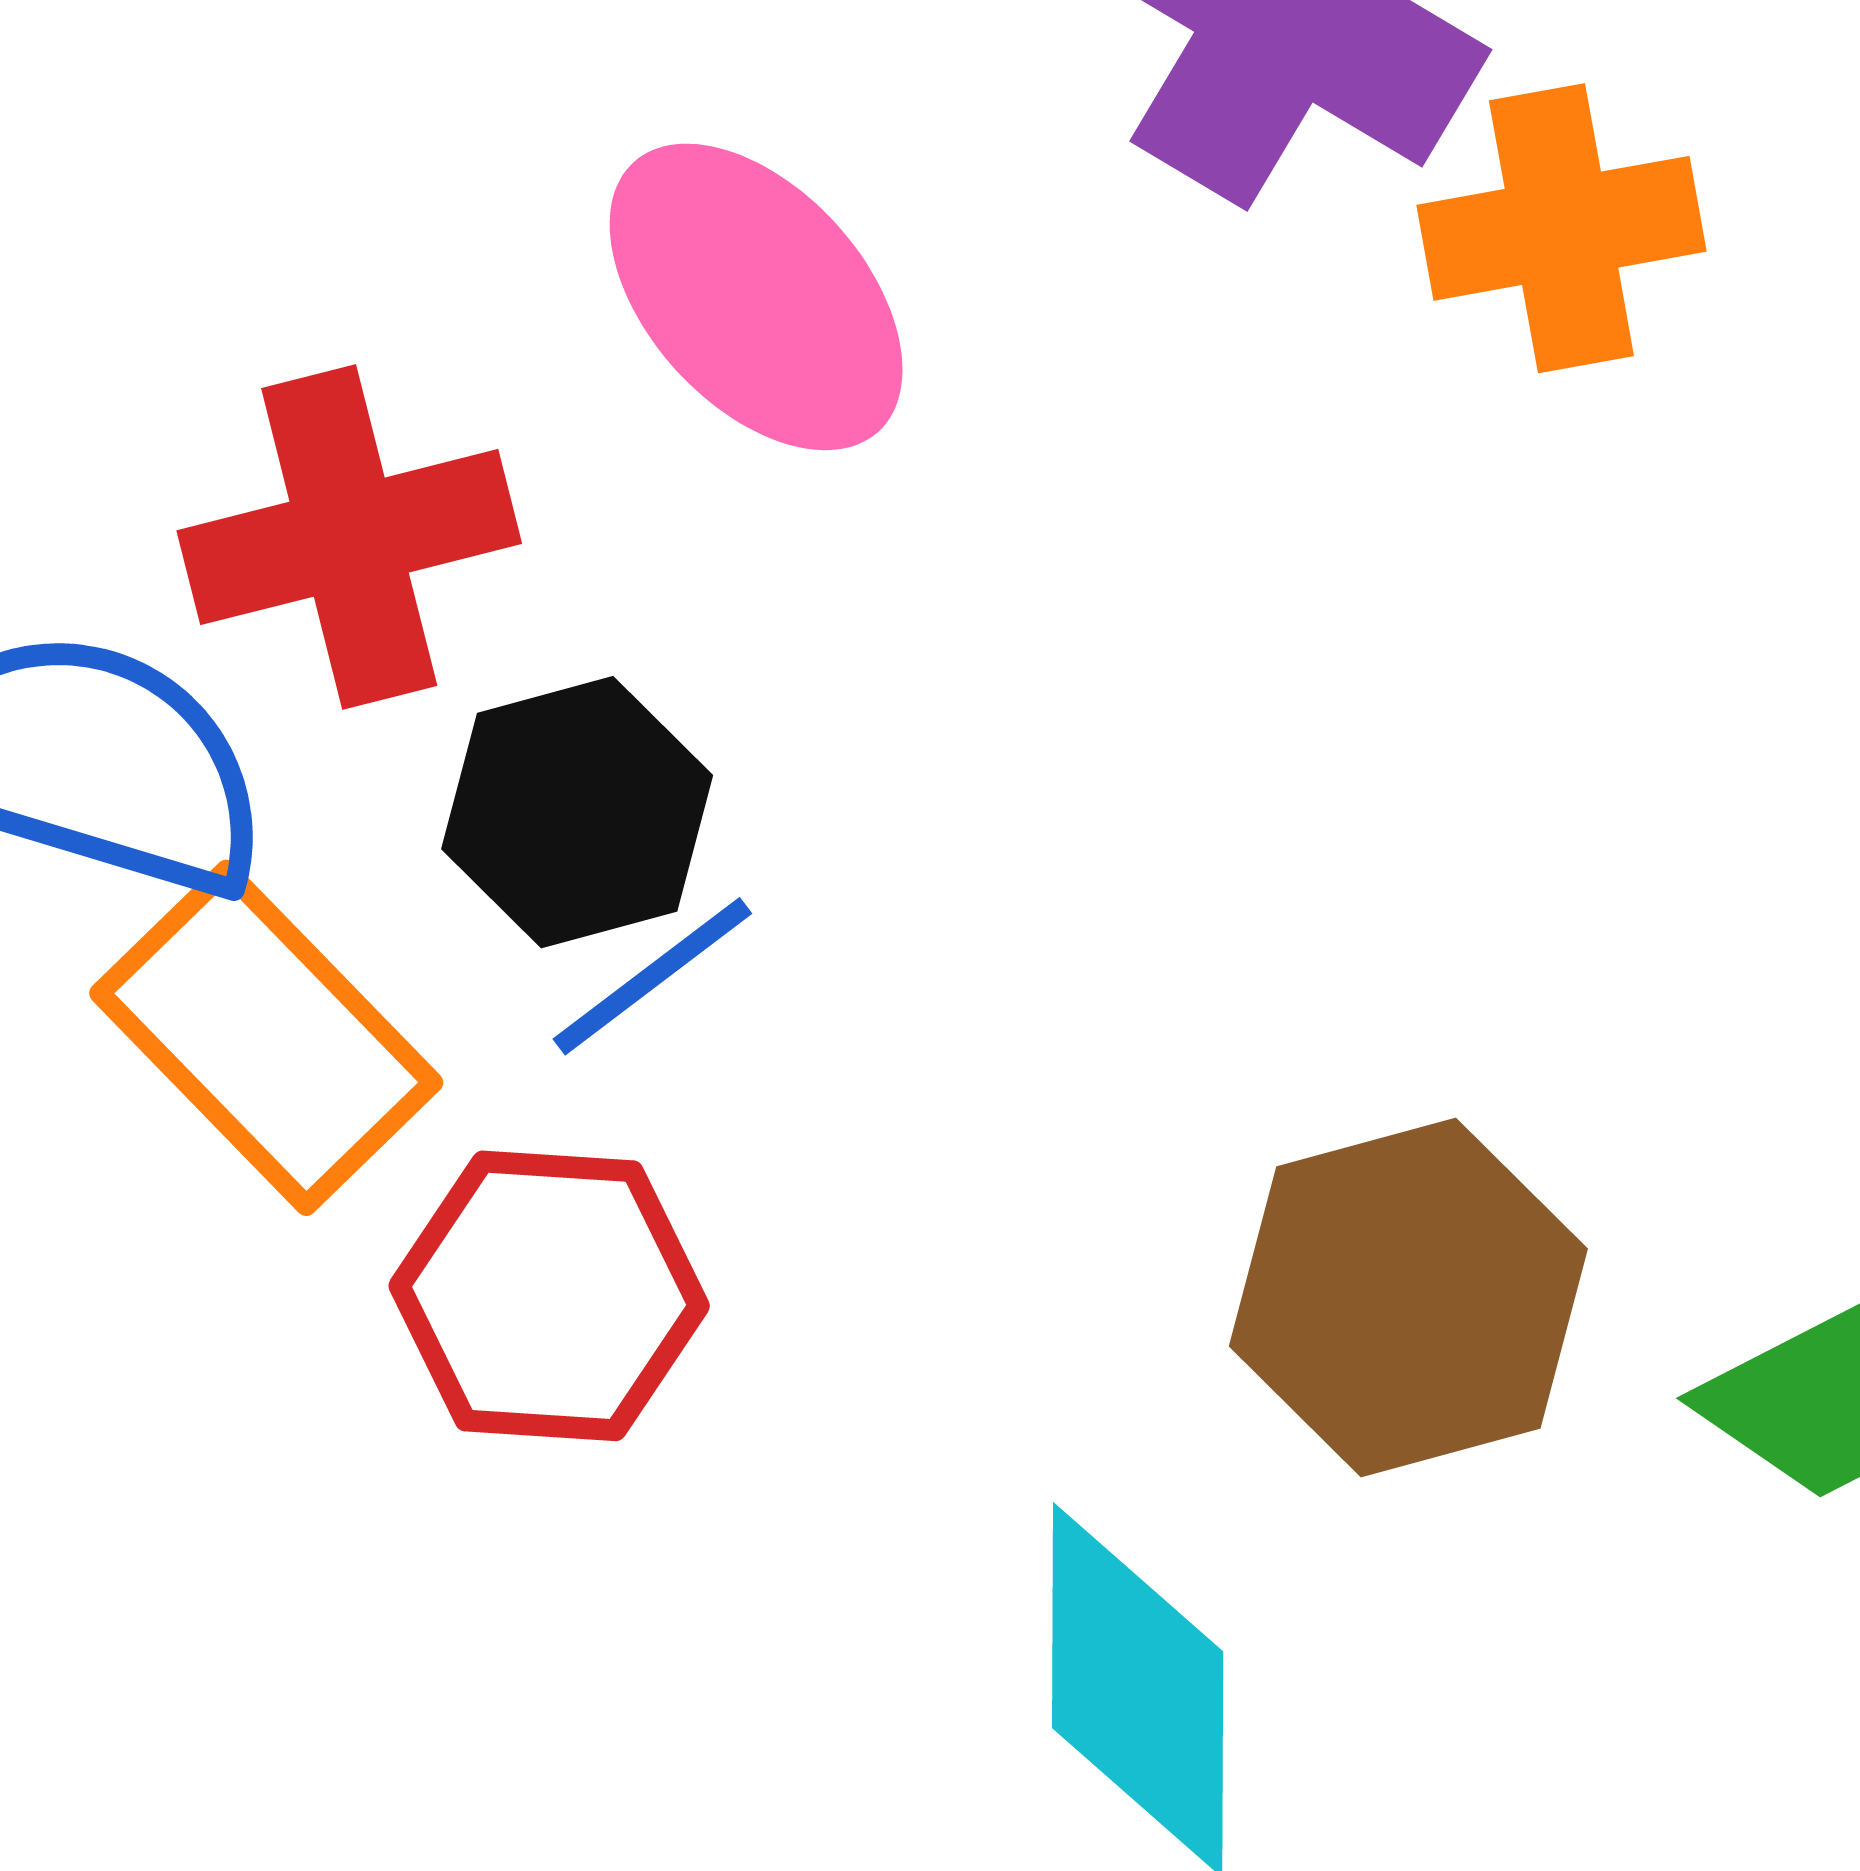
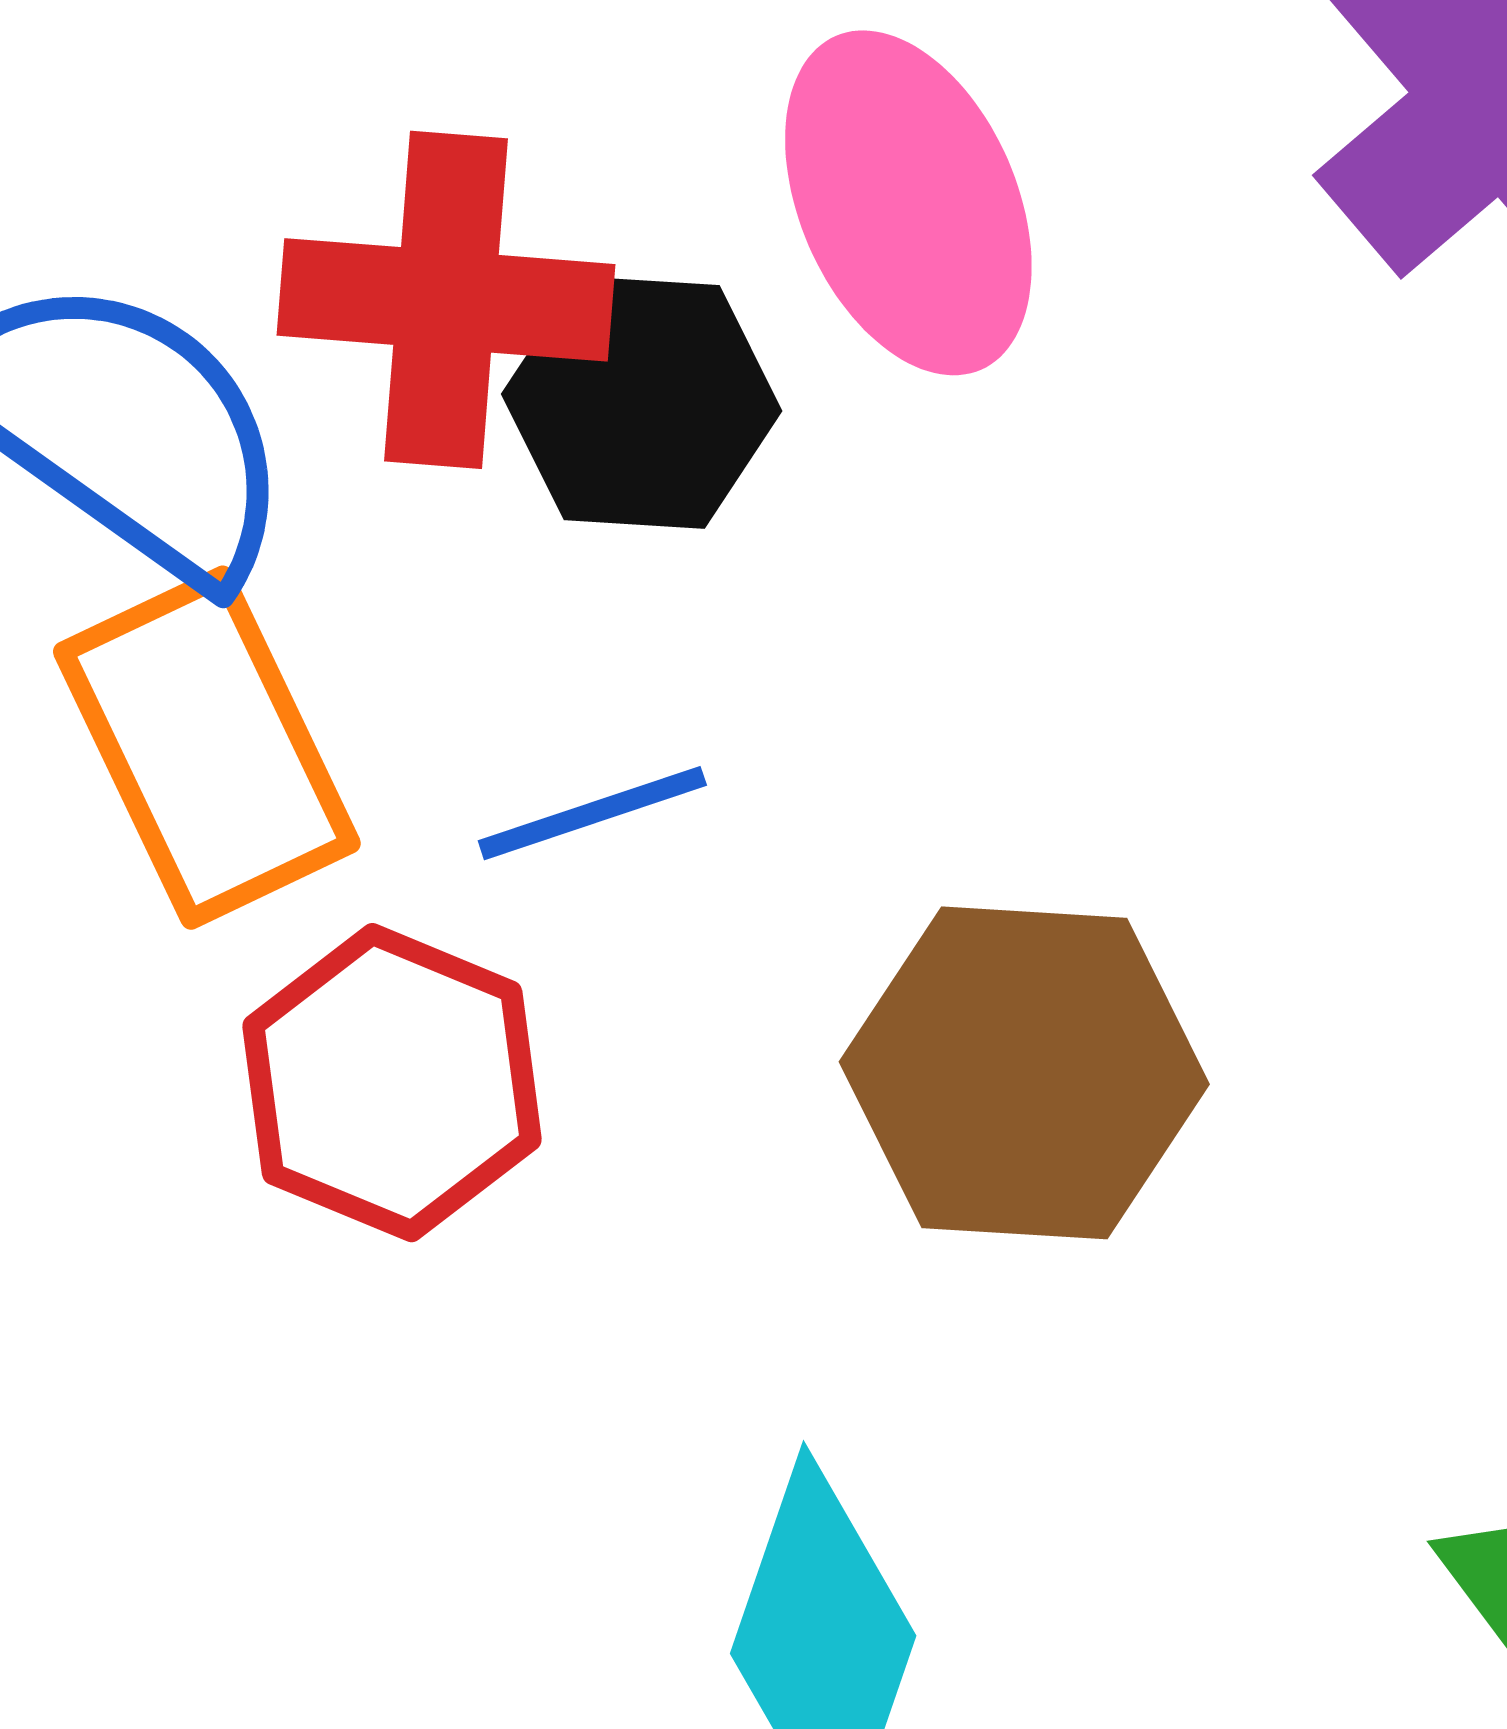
black hexagon: (577, 812) -> (642, 403), moved
brown hexagon: (1408, 1298) -> (1024, 1073), moved

